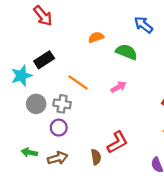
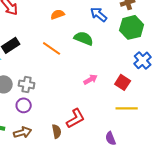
orange semicircle: (96, 37) -> (58, 14), moved
orange line: (78, 82) -> (52, 48), moved
pink arrow: (119, 87) -> (91, 79), moved

